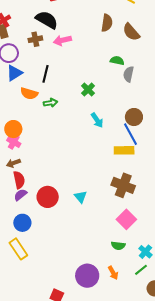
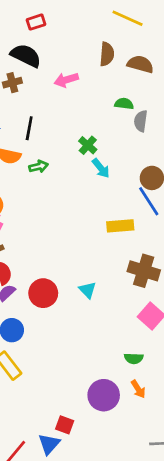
brown semicircle: (131, 32) -> (140, 64), turned 150
pink arrow: (62, 40) -> (66, 80), moved
cyan arrow: (97, 120) -> (101, 168), moved
yellow rectangle: (124, 150) -> (120, 226), moved
green semicircle: (118, 246) -> (134, 358), moved

